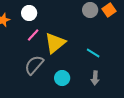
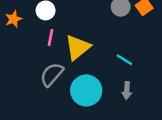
pink line: (33, 35) -> (50, 38), turned -32
cyan circle: (62, 78) -> (86, 90), size x1.6

